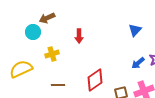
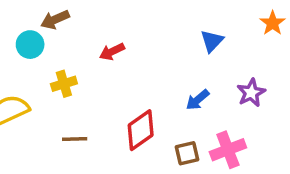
red arrow: (79, 36) -> (112, 52), turned 64
blue arrow: (138, 63) -> (198, 100), moved

